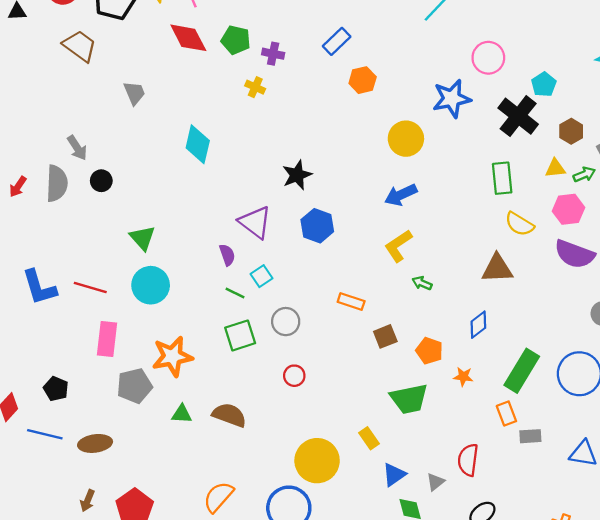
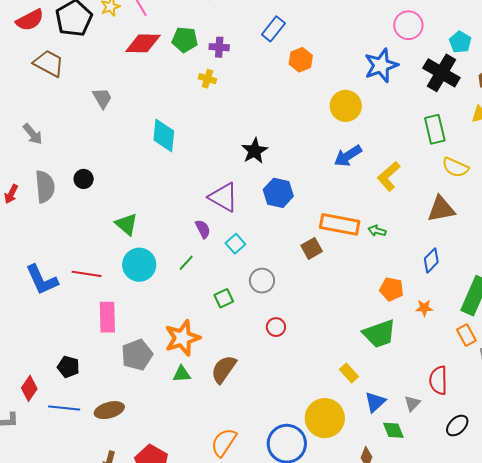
red diamond: (188, 38) -> (143, 43), turned -54
gray arrow: (77, 148) -> (33, 134), moved
yellow L-shape: (398, 246) -> (389, 176), moved
green line: (235, 293) -> (186, 263), moved, turned -66
orange rectangle: (351, 302) -> (340, 224), moved, size x1.6
green square: (240, 335) -> (224, 298), size x0.7
brown square: (385, 336) -> (312, 248), moved
orange star: (172, 356) -> (182, 338), moved
brown semicircle: (229, 415) -> (224, 369), turned -68
yellow circle: (317, 461) -> (325, 418), moved

